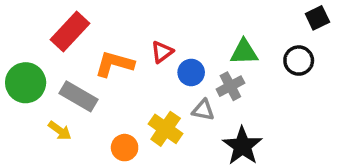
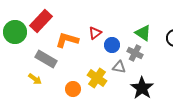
green triangle: (244, 52) -> (143, 33), turned 36
green circle: (26, 83) -> (15, 32), moved
gray cross: (230, 86) -> (135, 53), turned -35

